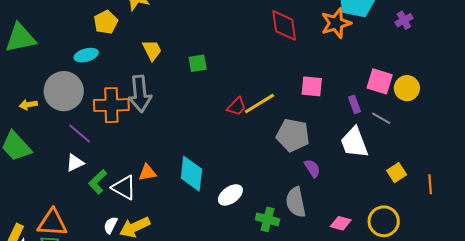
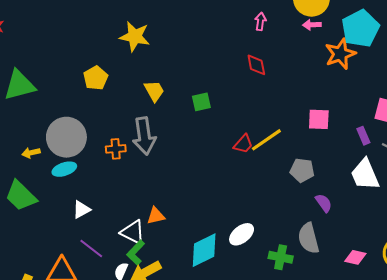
yellow pentagon: (106, 22) -> (96, 78), moved
red diamond: (284, 25) -> (256, 65), moved, size x0.7
cyan ellipse: (86, 55) -> (64, 169), moved
orange cross: (111, 105) -> (116, 149), size x0.6
purple line: (80, 133) -> (91, 249), moved
gray pentagon: (293, 135) -> (302, 170), size x0.7
cyan diamond: (191, 174) -> (204, 250), moved, turned 60
green L-shape: (98, 182) -> (136, 253), moved

